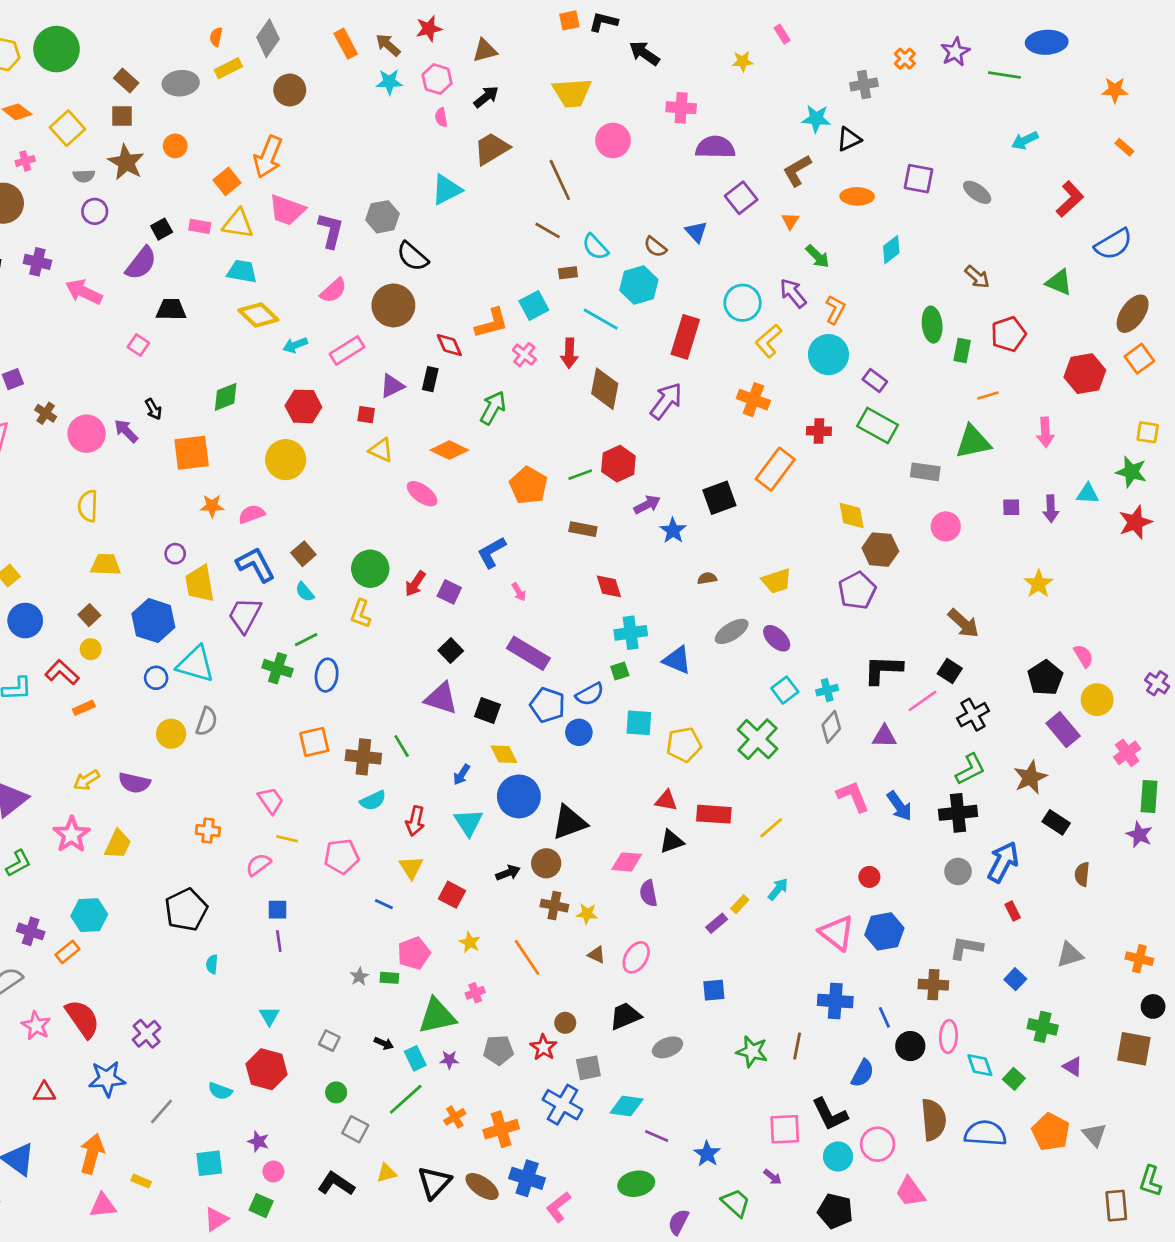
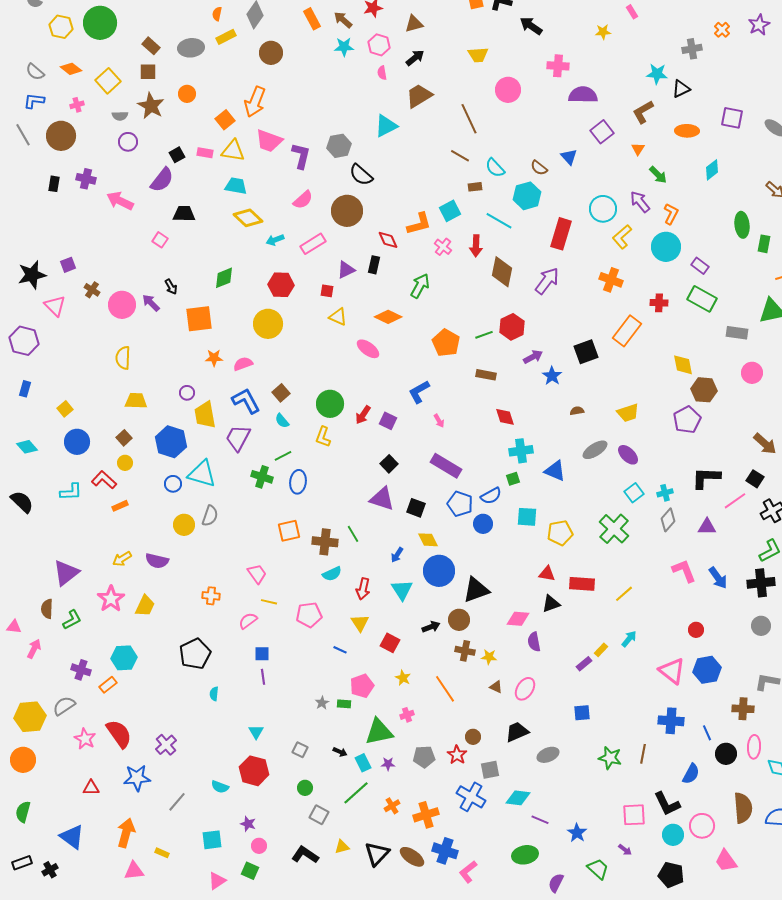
yellow trapezoid: (572, 93) -> (478, 55), size x0.7

